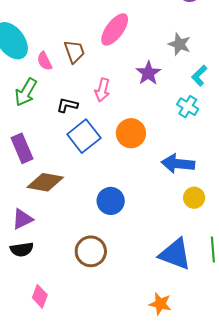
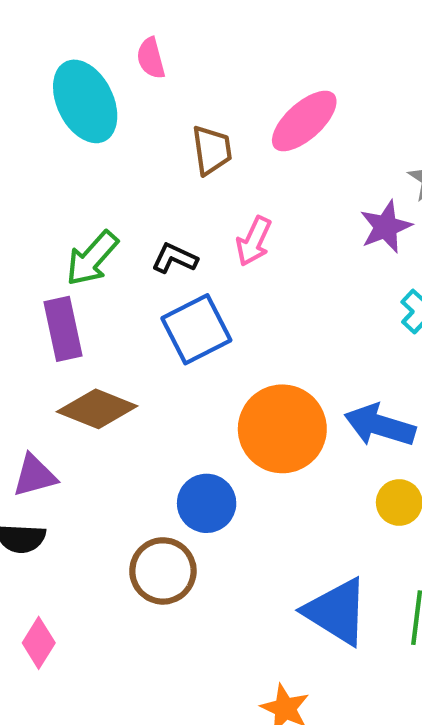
pink semicircle: (45, 61) -> (151, 58), moved
purple star: (148, 73) -> (386, 227), moved
green arrow: (26, 92) -> (92, 258), moved
orange circle: (131, 133) -> (282, 429), moved, size x1.4
blue circle: (111, 201) -> (207, 503), moved

